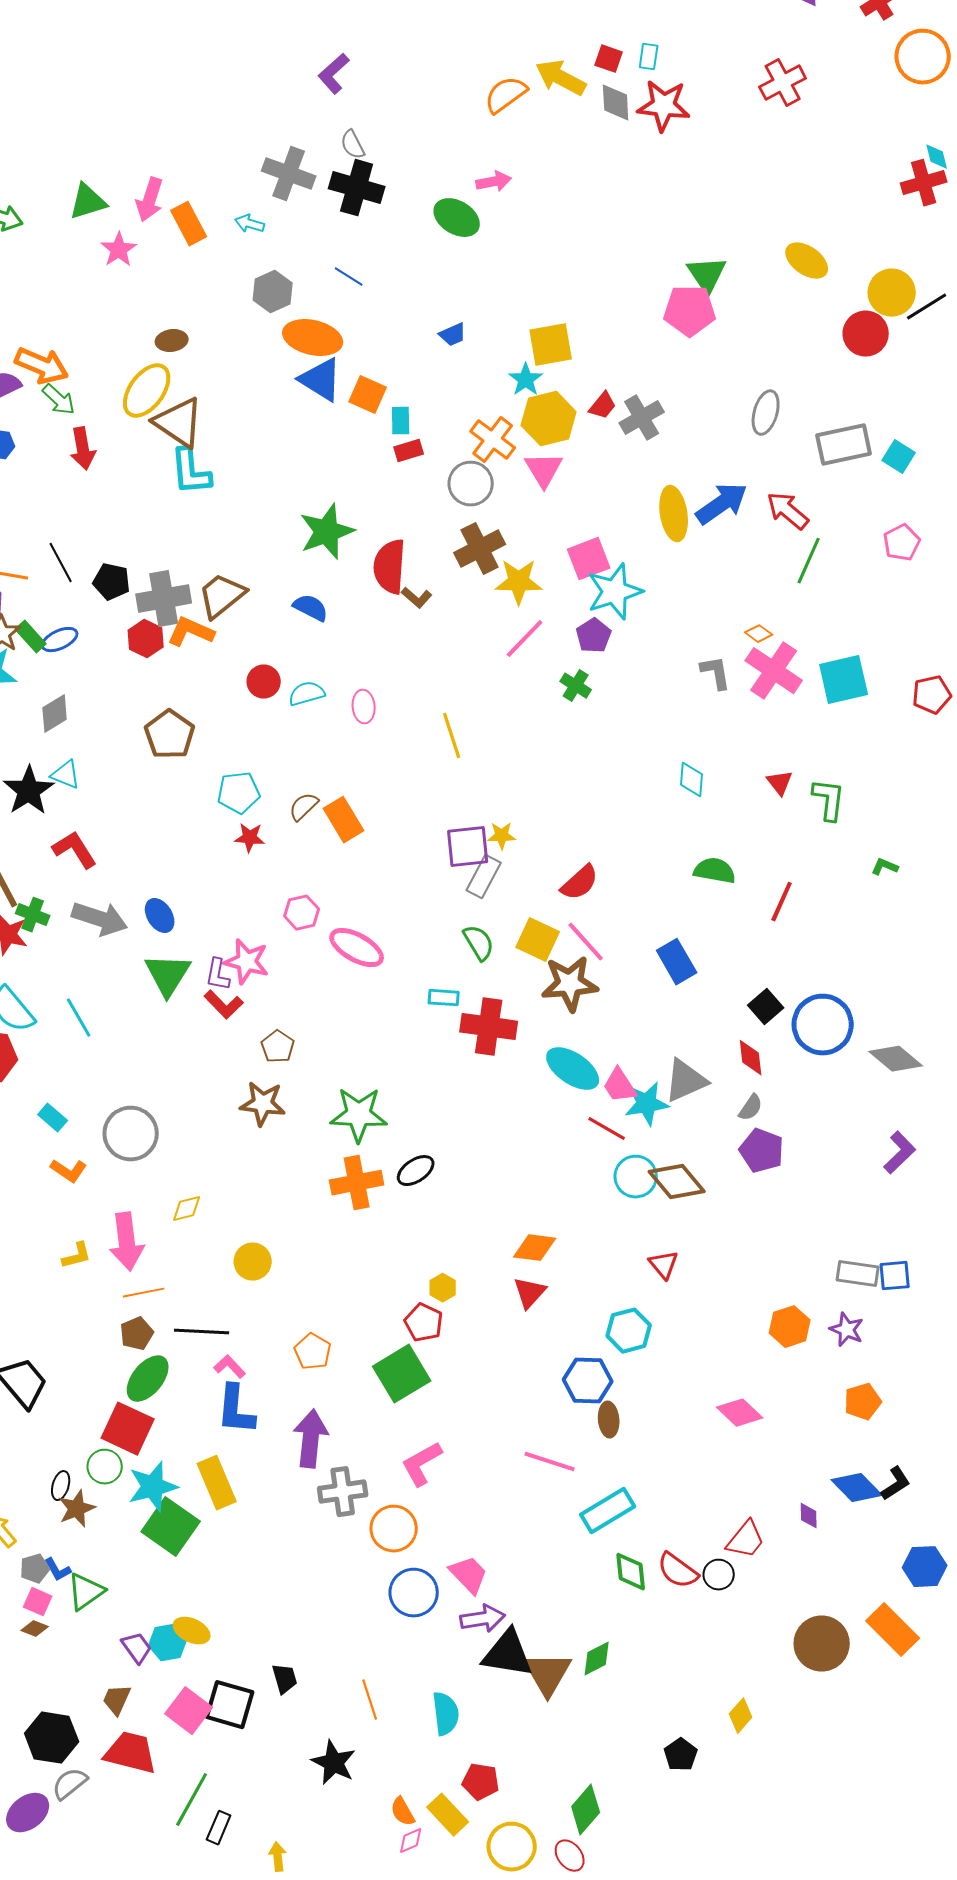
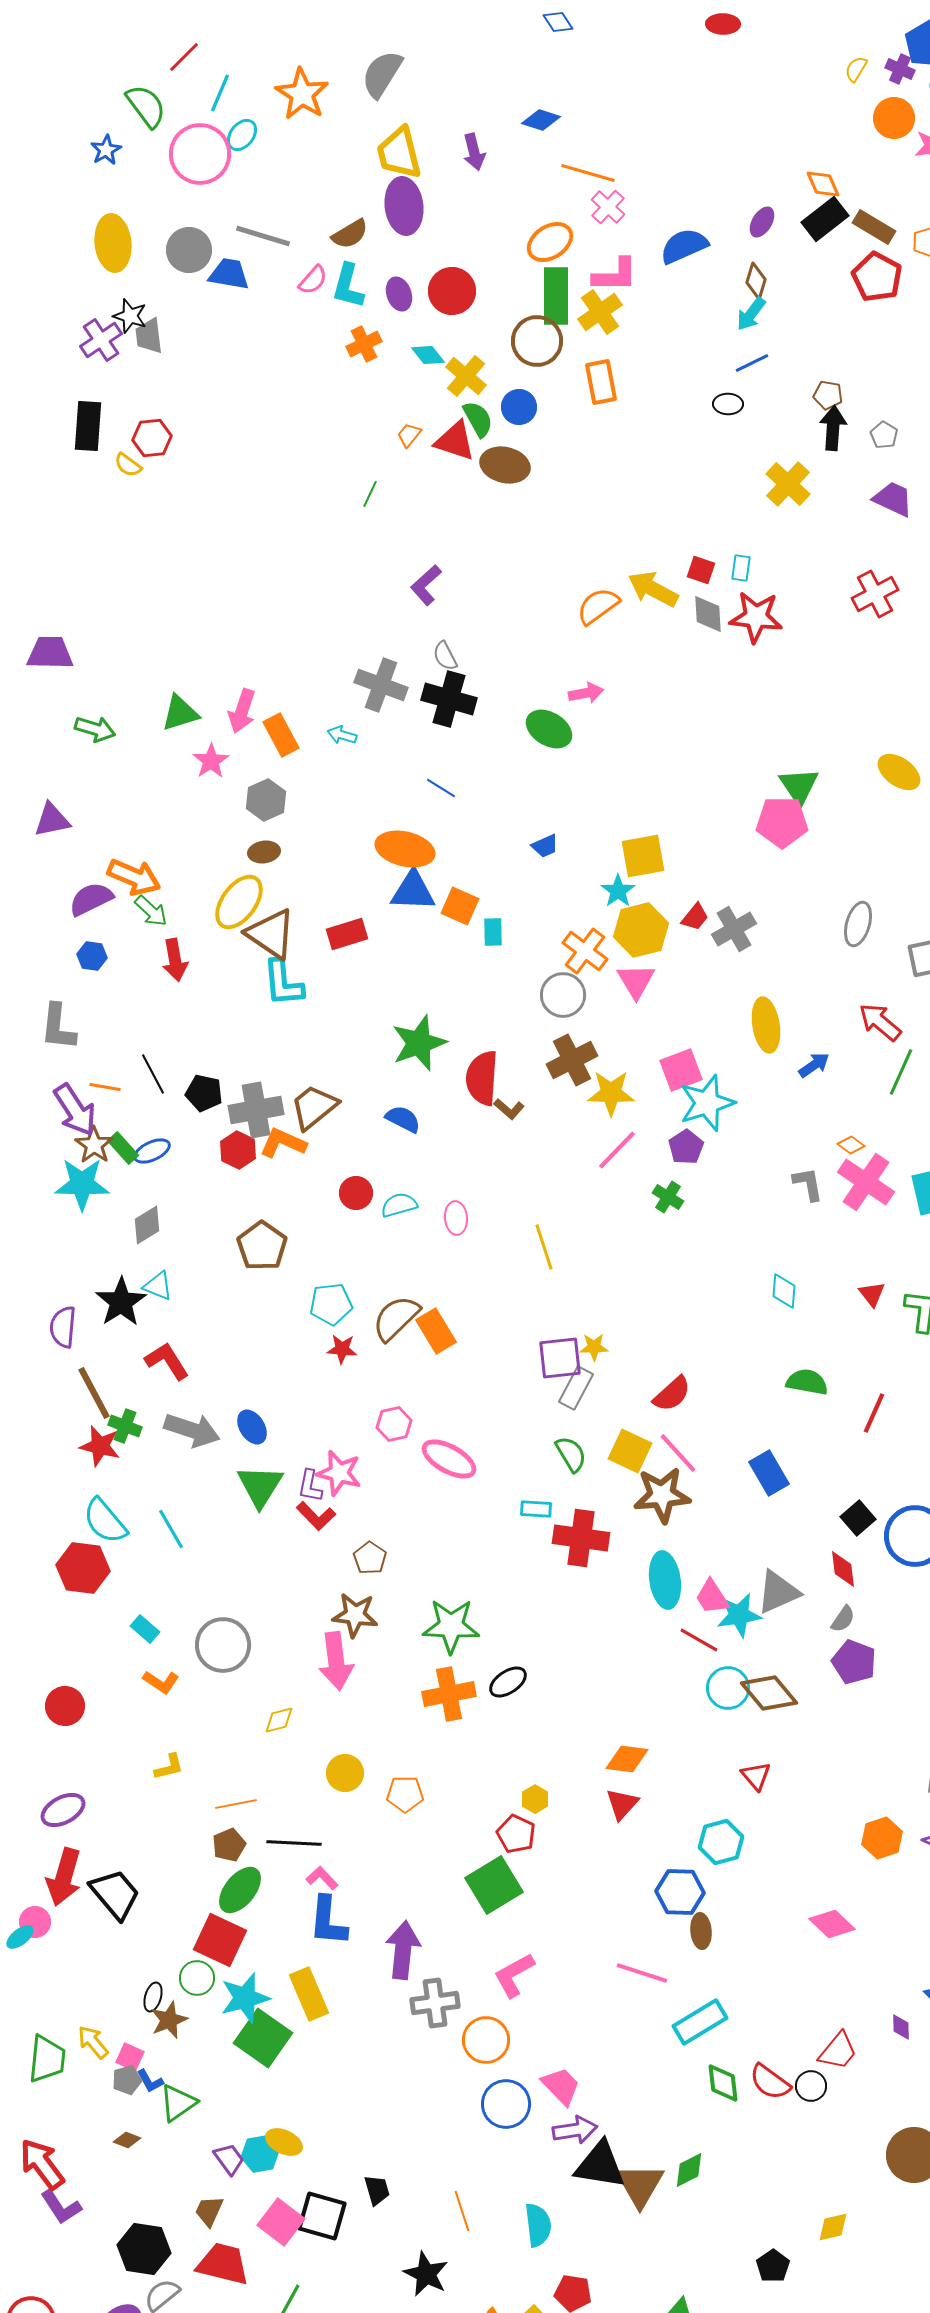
gray hexagon: (273, 292) -> (266, 800), moved
blue triangle: (321, 380) -> (413, 891), turned -30
red rectangle: (409, 451) -> (347, 934), moved, size x1.4
blue arrow: (722, 504) -> (814, 1065), moved, size x0.6
brown semicircle: (304, 807) -> (396, 1318), size x1.6
cyan ellipse: (573, 1069) -> (665, 1580), turned 48
pink arrow: (127, 1242) -> (336, 1661), moved
orange pentagon: (313, 1352) -> (405, 1794), moved, turned -30
pink square: (38, 1602) -> (130, 2057), moved
yellow diamond: (741, 1716) -> (833, 2227), turned 36

